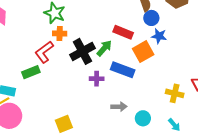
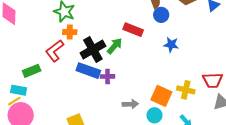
blue star: (159, 36) -> (171, 45), moved
orange square: (143, 52) -> (161, 96), moved, turned -35
blue rectangle: (123, 70) -> (88, 71), moved
green rectangle: (31, 72) -> (32, 71), moved

